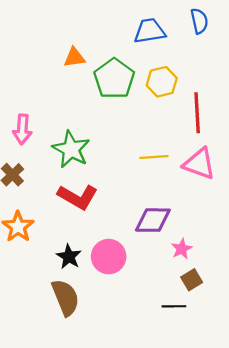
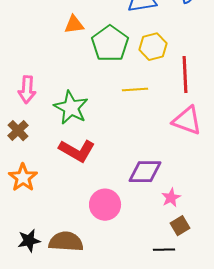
yellow line: (154, 157) -> (135, 90), moved
black star: (69, 257) -> (29, 241), moved, turned 30
brown semicircle: (66, 297) -> (66, 242), turned -64

